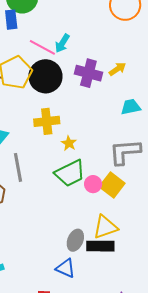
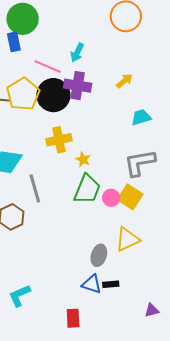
cyan arrow: (62, 43) -> (77, 52), moved
purple cross: (88, 73) -> (78, 86), moved
green trapezoid: (70, 173) -> (87, 189), turned -36
black rectangle: (100, 246) -> (111, 284), moved, size x0.6

